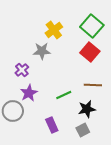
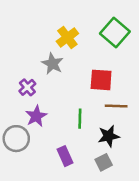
gray star: (42, 51) -> (52, 64), turned 30
red square: (90, 52) -> (101, 80), moved, turned -36
green line: (64, 95) -> (80, 119), turned -63

